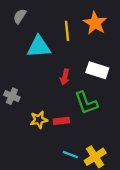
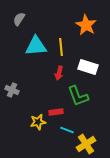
yellow line: (67, 31) -> (61, 47), moved
yellow star: (39, 120) -> (38, 122), moved
cyan line: (70, 155) -> (67, 130), moved

